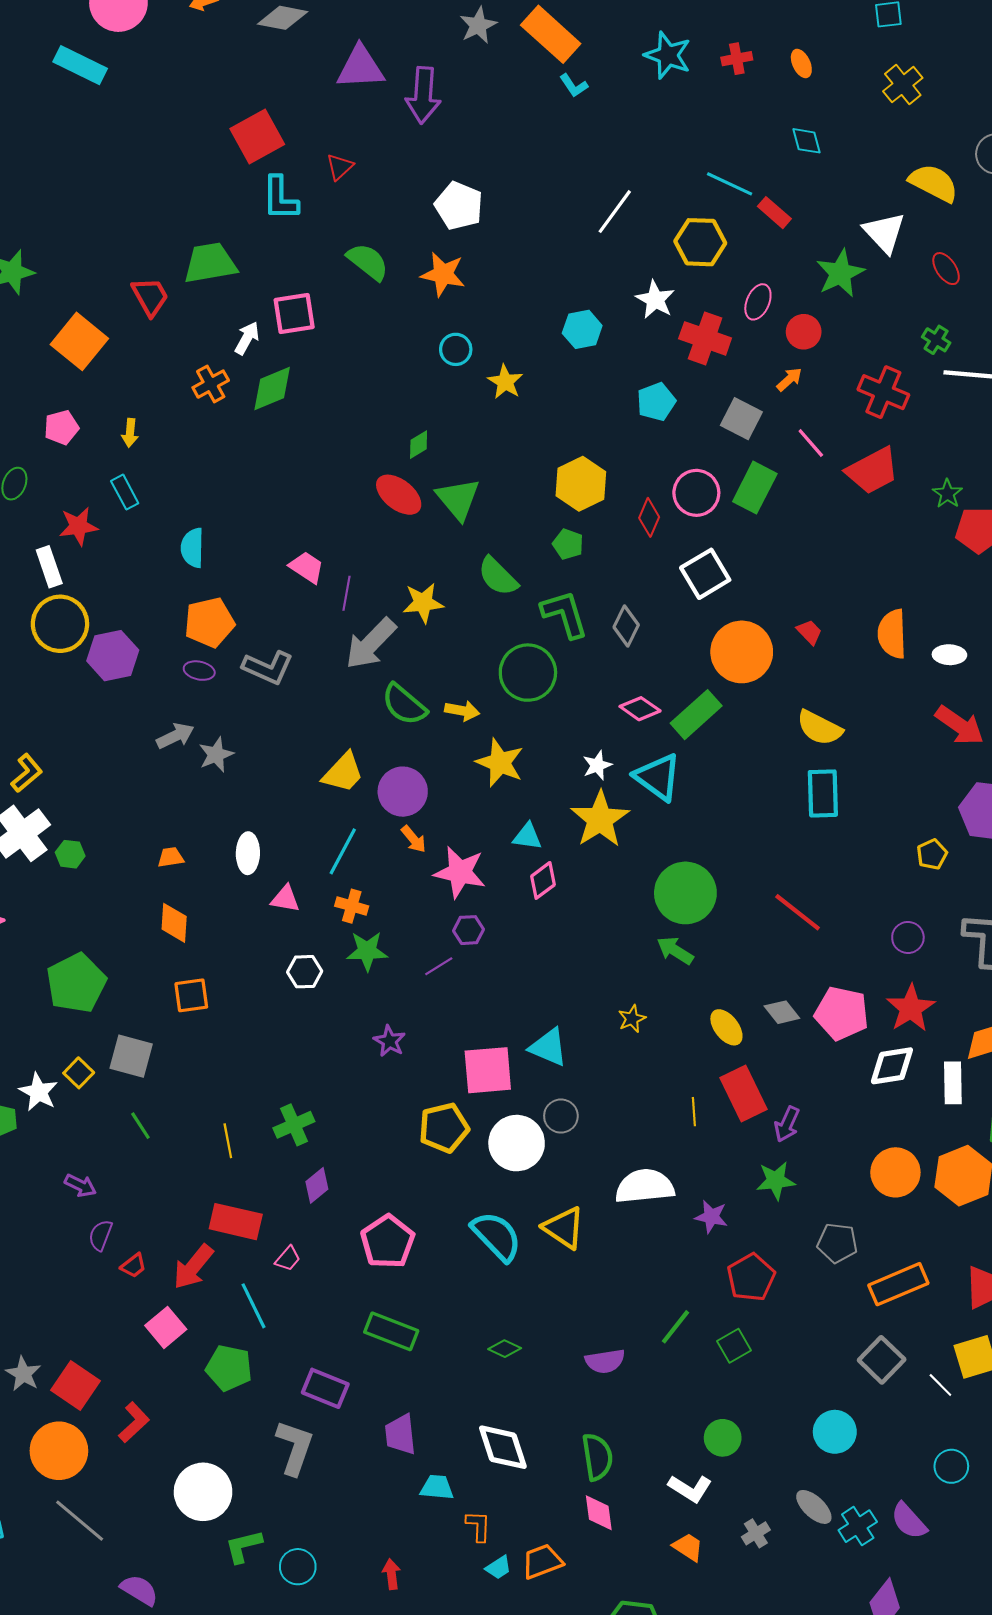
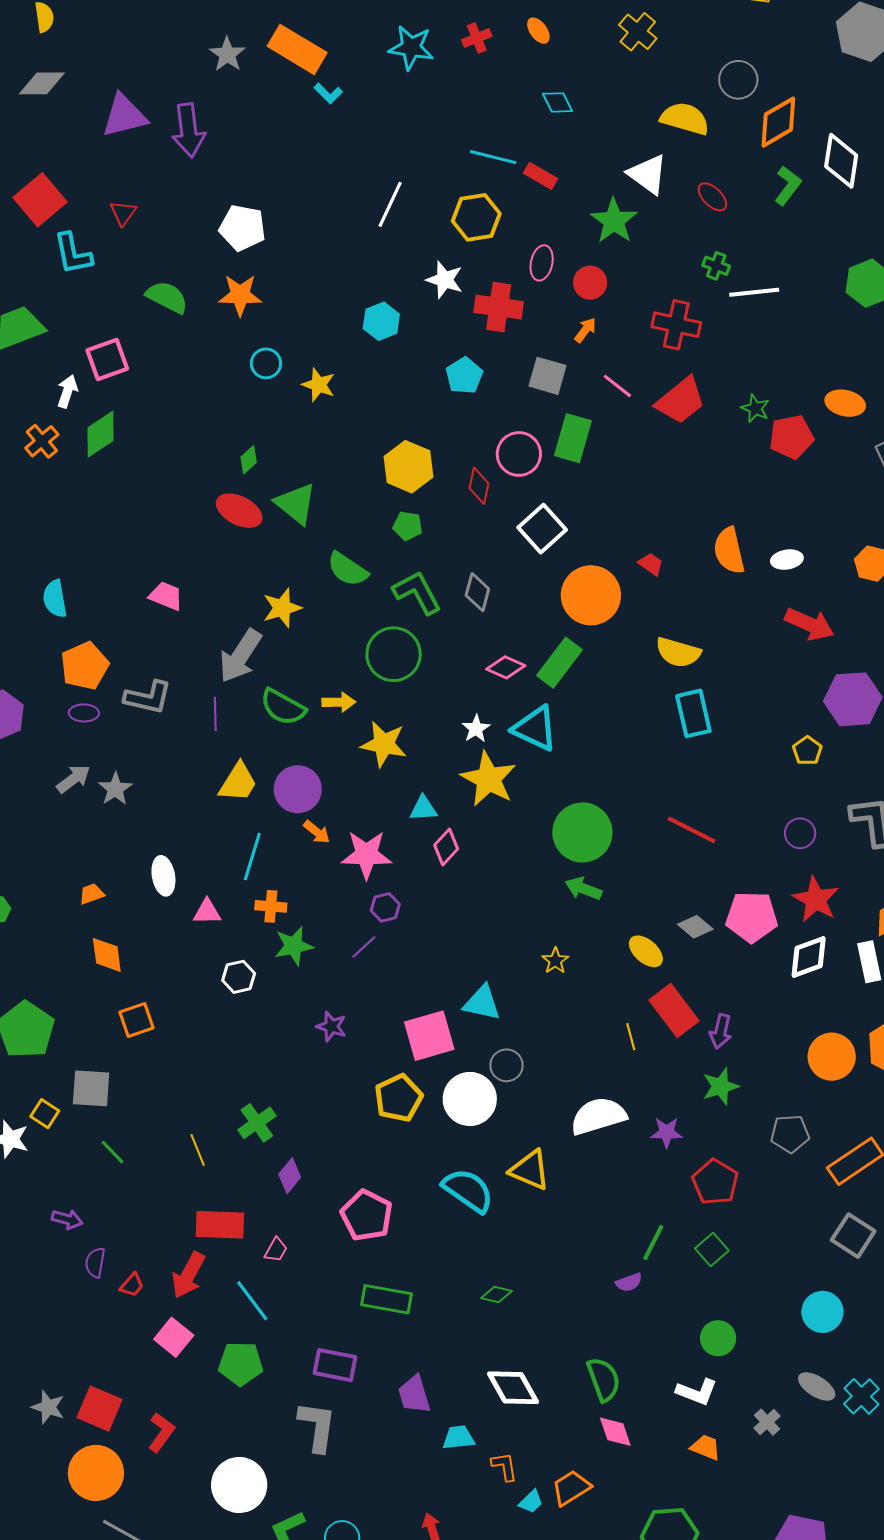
purple line: (346, 593) -> (215, 714), moved
purple semicircle: (605, 1361) -> (629, 1282), moved, size x0.7

